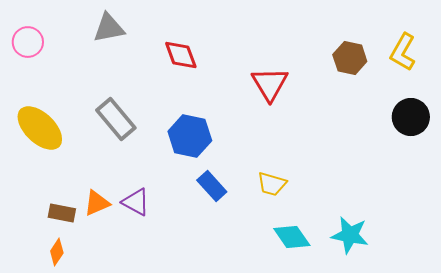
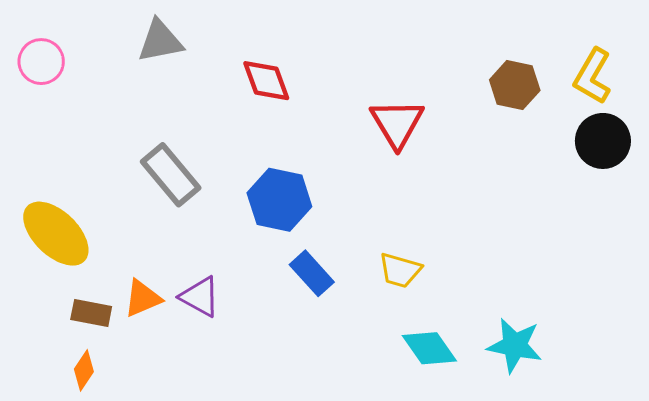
black circle: (411, 117) -> (603, 141), moved
yellow ellipse: (40, 128) -> (56, 234), moved

